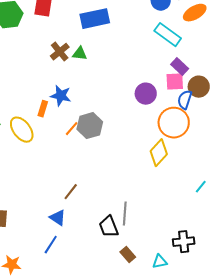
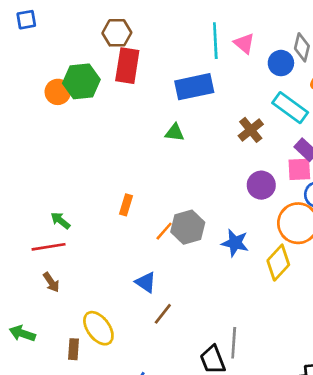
brown cross: (60, 52) -> (251, 130), moved
blue star: (61, 96) -> (235, 243), moved
yellow ellipse: (22, 130) -> (98, 328), moved
blue triangle: (58, 218) -> (146, 282), moved

